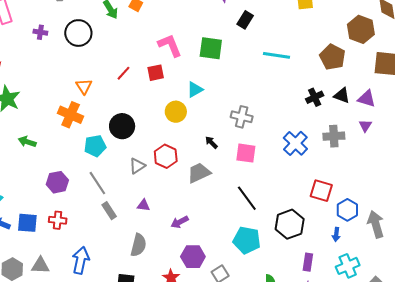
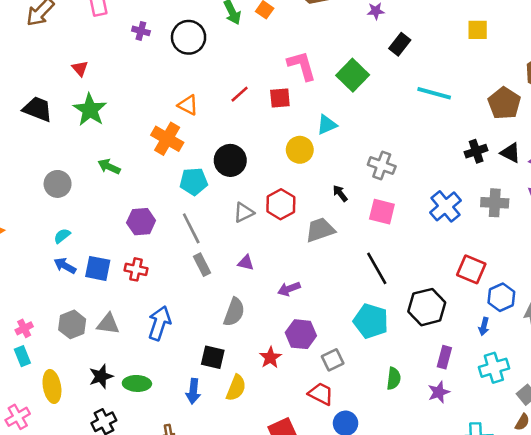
green square: (211, 48) -> (353, 75), turned 30
orange triangle: (84, 86) -> (188, 105), turned -36

